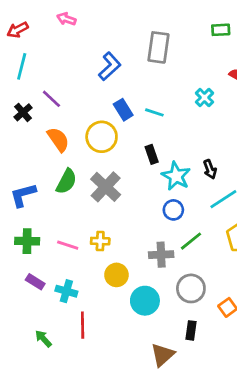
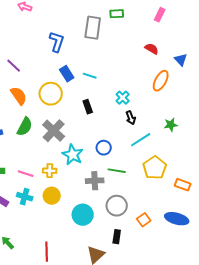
green rectangle: (221, 30) -> (117, 14), moved
blue L-shape: (110, 66) -> (57, 42), turned -30
cyan cross: (204, 98) -> (123, 98), moved
cyan star: (176, 176) -> (73, 155), moved
green line: (191, 241) -> (117, 171), turned 48
yellow circle: (116, 275) -> (52, 196), moved
cyan cross: (66, 291) -> (25, 197), moved
red line: (83, 325) -> (47, 252), moved

